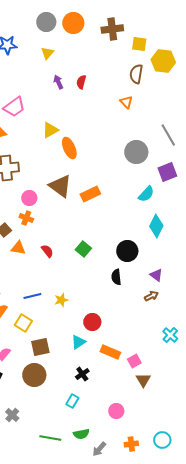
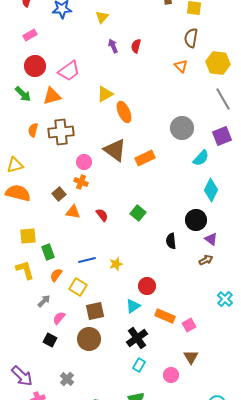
yellow hexagon: (163, 61) -> (218, 63), moved
gray circle: (136, 152) -> (182, 128), moved
black circle: (127, 251) -> (196, 220), moved
black cross: (82, 374) -> (137, 338), size x1.5
brown triangle: (143, 380) -> (191, 357), moved
cyan rectangle: (72, 401) -> (139, 365), moved

